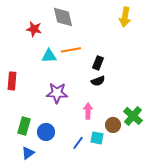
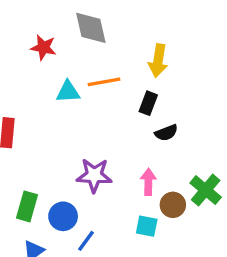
yellow arrow: (125, 17) -> (158, 61), moved
black semicircle: (98, 81) -> (166, 133), moved
purple star: (57, 93) -> (94, 175), moved
pink arrow: (88, 111) -> (148, 182), moved
blue line: (78, 143) -> (86, 241), moved

